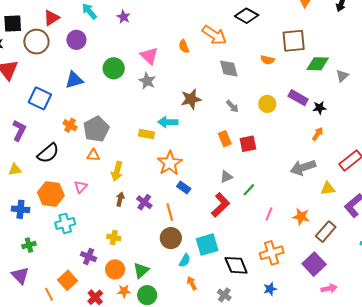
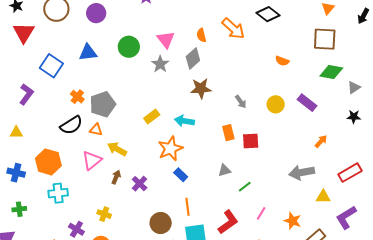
brown square: (294, 41) -> (325, 39), moved
gray diamond: (229, 68) -> (193, 58), moved, turned 55
black star: (319, 108) -> (354, 117), moved
cyan arrow: (168, 122) -> (184, 121), moved
yellow rectangle: (146, 134) -> (152, 116), turned -56
black semicircle: (48, 153) -> (71, 125), moved
yellow arrow: (117, 171) -> (117, 149), turned 96
pink triangle: (81, 187) -> (92, 160), moved, size x1.5
red L-shape: (220, 205) -> (228, 222), moved
orange line: (170, 212) -> (187, 207), moved

